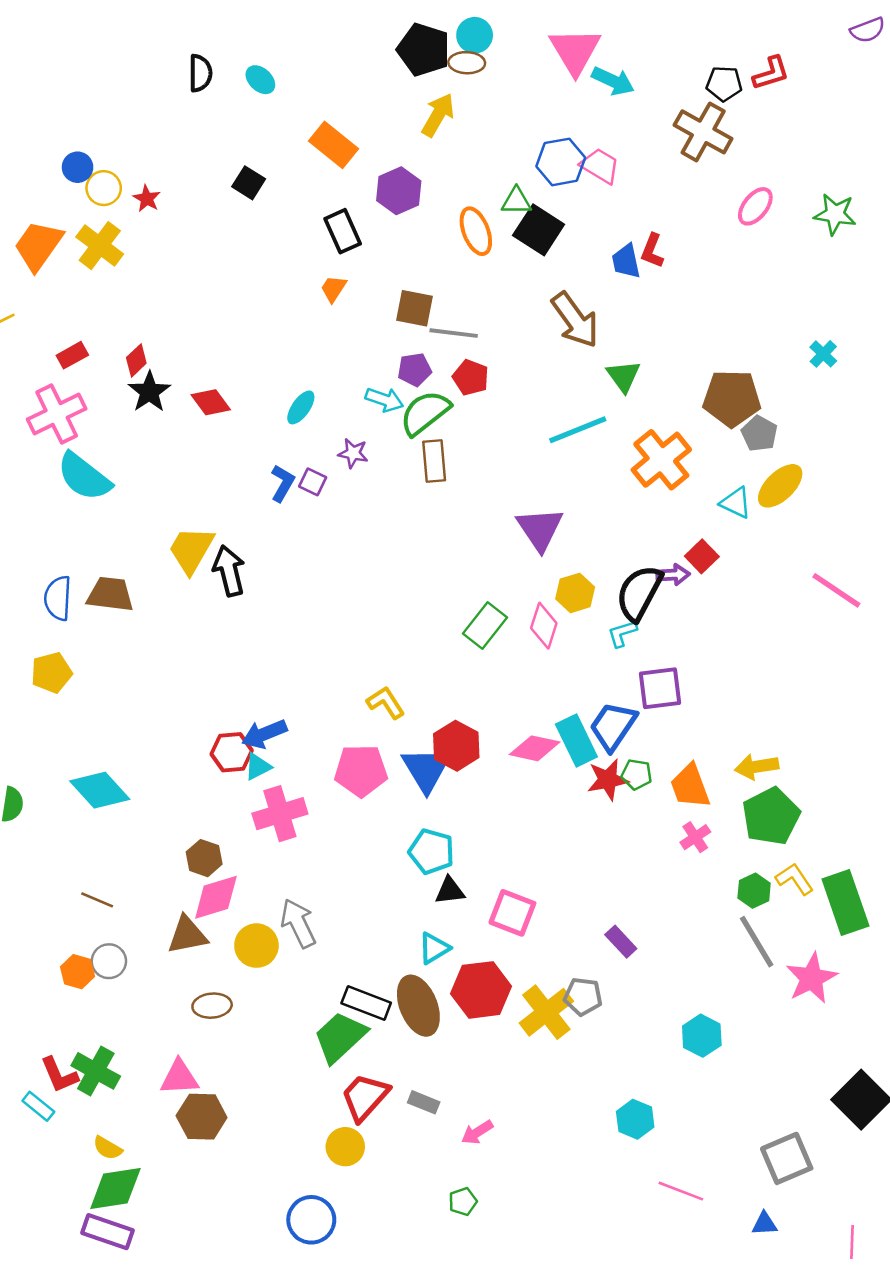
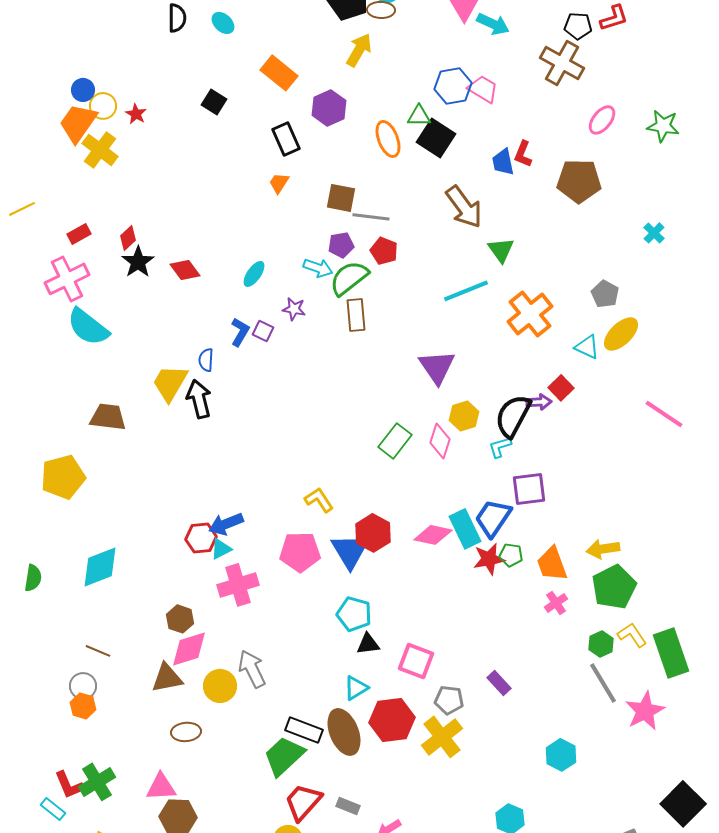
orange trapezoid: (38, 246) -> (78, 123), moved
brown pentagon: (732, 398) -> (579, 181), moved
blue semicircle: (58, 598) -> (206, 360), moved, size x0.7
yellow pentagon: (51, 673) -> (63, 477), size x1.4
cyan diamond: (100, 790) -> (100, 567), turned -69
gray circle: (109, 961) -> (83, 686), moved
gray pentagon: (583, 996) -> (449, 700), moved
green cross: (96, 1071) -> (97, 782), turned 30

